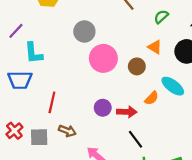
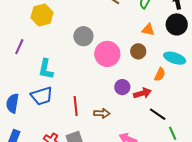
purple line: (16, 31) -> (19, 47), moved
cyan L-shape: (33, 53) -> (46, 69), turned 35
purple circle: (103, 108) -> (122, 87), moved
brown arrow: (67, 131) -> (102, 113), moved

